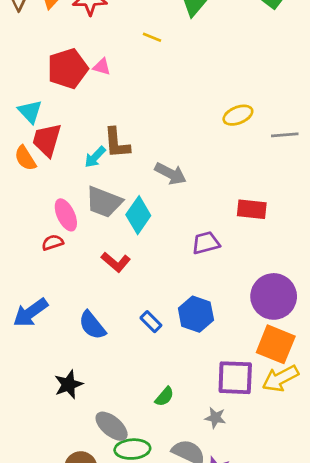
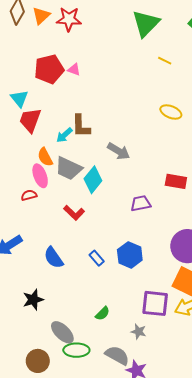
yellow line: (152, 37) -> (165, 61), moved
yellow ellipse: (238, 115) -> (171, 112), turned 40
orange semicircle: (25, 158) -> (45, 157), moved

